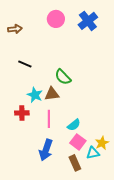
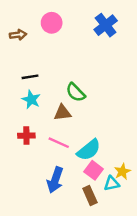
pink circle: (56, 19) -> (52, 23), moved
black line: (25, 64) -> (30, 77), turned -32
cyan star: (35, 95) -> (31, 100), moved
pink line: (49, 119) -> (59, 143), turned -66
cyan semicircle: (74, 125) -> (89, 150), size x1.5

